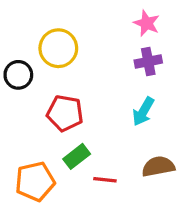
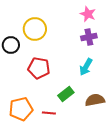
green rectangle: (77, 156) -> (66, 94), moved
red line: (105, 180) -> (49, 113), moved

